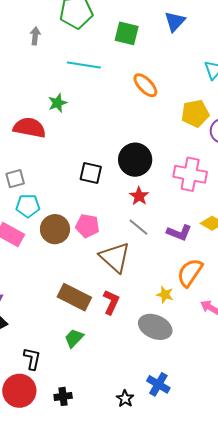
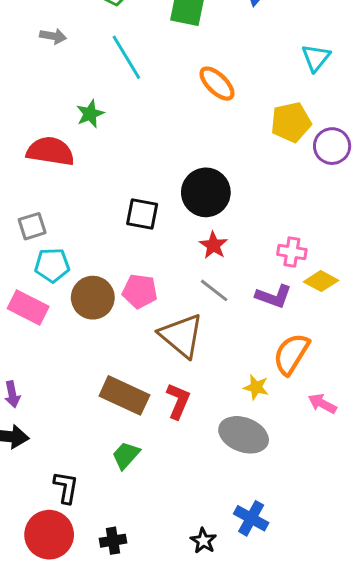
gray arrow: (35, 36) -> (53, 36), moved, turned 96
cyan line: (84, 65) -> (126, 57), turned 52
pink cross: (190, 174) -> (292, 252), moved, size x0.6

